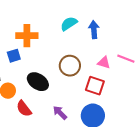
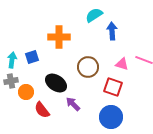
cyan semicircle: (69, 24) -> (94, 15), moved
orange cross: (27, 36) -> (59, 37), moved
purple arrow: (60, 113) -> (73, 104), moved

